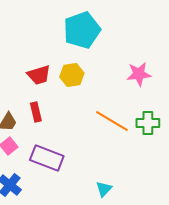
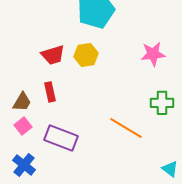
orange line: (112, 121) -> (126, 128), moved
cyan triangle: (104, 189) -> (170, 169), moved, turned -36

